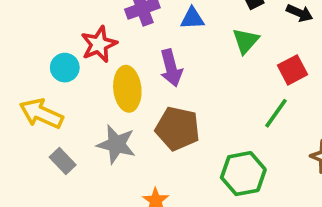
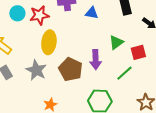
green triangle: (246, 41) -> (116, 42), moved
cyan circle: (65, 68) -> (17, 13), moved
purple arrow: (171, 68) -> (96, 60), moved

